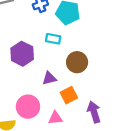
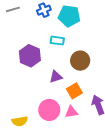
pink circle: (28, 107) -> (49, 110), moved
pink triangle: (55, 118) -> (71, 112), moved

